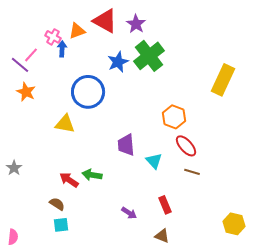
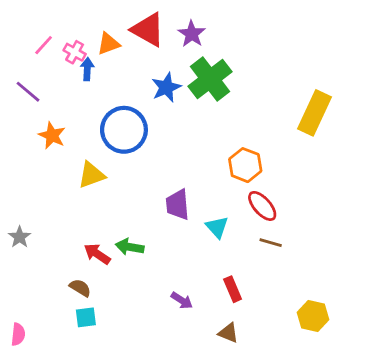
pink line: (31, 55) -> (44, 45), moved
orange star: (26, 92) -> (52, 135), moved
yellow triangle: (65, 124) -> (92, 175), turned -30
yellow hexagon: (234, 224) -> (313, 316), moved

